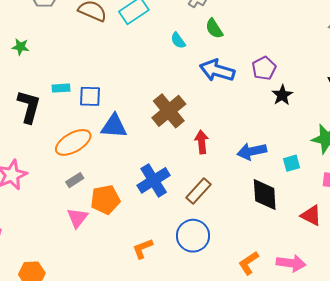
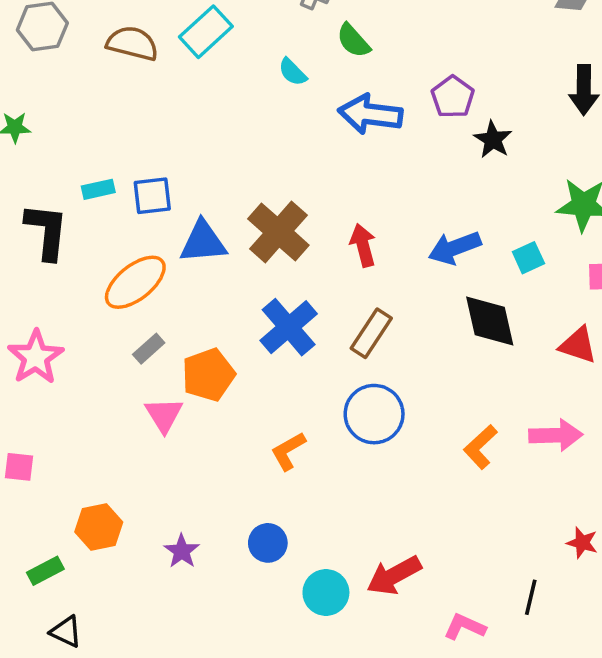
brown cross: (169, 111) -> (278, 232), moved

